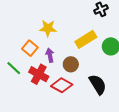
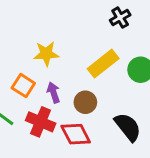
red diamond: (62, 85) -> (76, 134), turned 40

